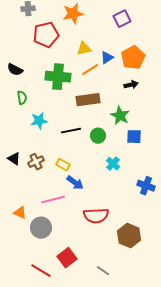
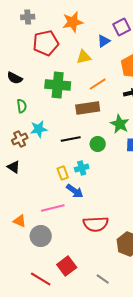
blue triangle: (107, 58) -> (104, 41), moved
orange line: (90, 70) -> (98, 84), moved
brown cross: (36, 162) -> (20, 139), moved
cyan cross: (113, 164) -> (82, 168), moved, turned 32
yellow rectangle: (63, 165) -> (63, 173), turned 40

